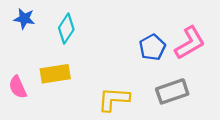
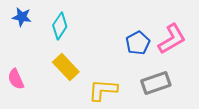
yellow rectangle: (55, 74) -> (66, 67), moved, turned 56

